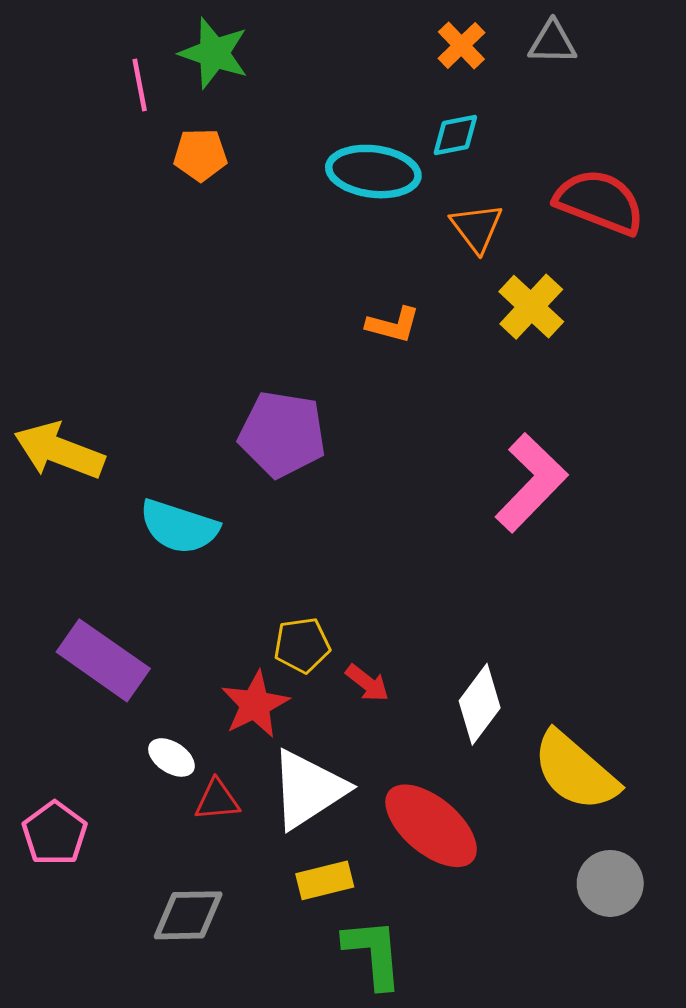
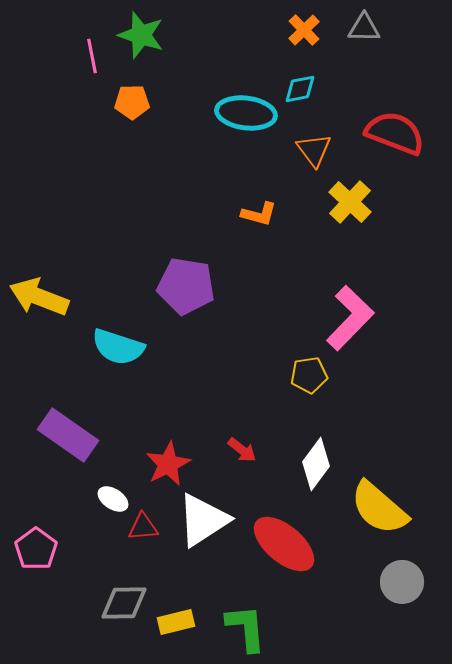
yellow pentagon: (302, 645) -> (309, 375), moved
yellow rectangle: (325, 880) -> (176, 622), moved

